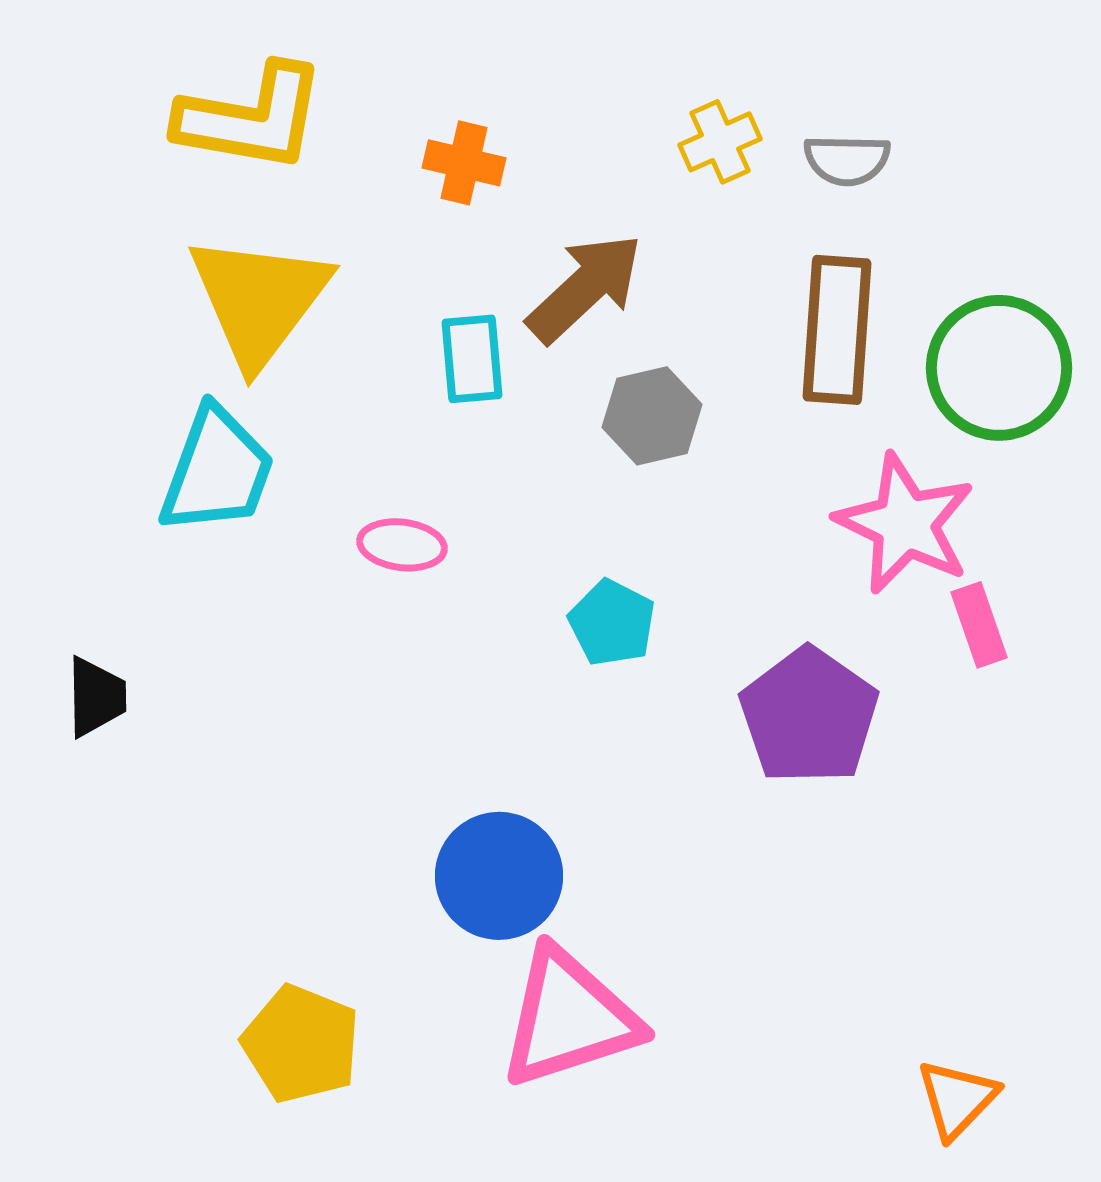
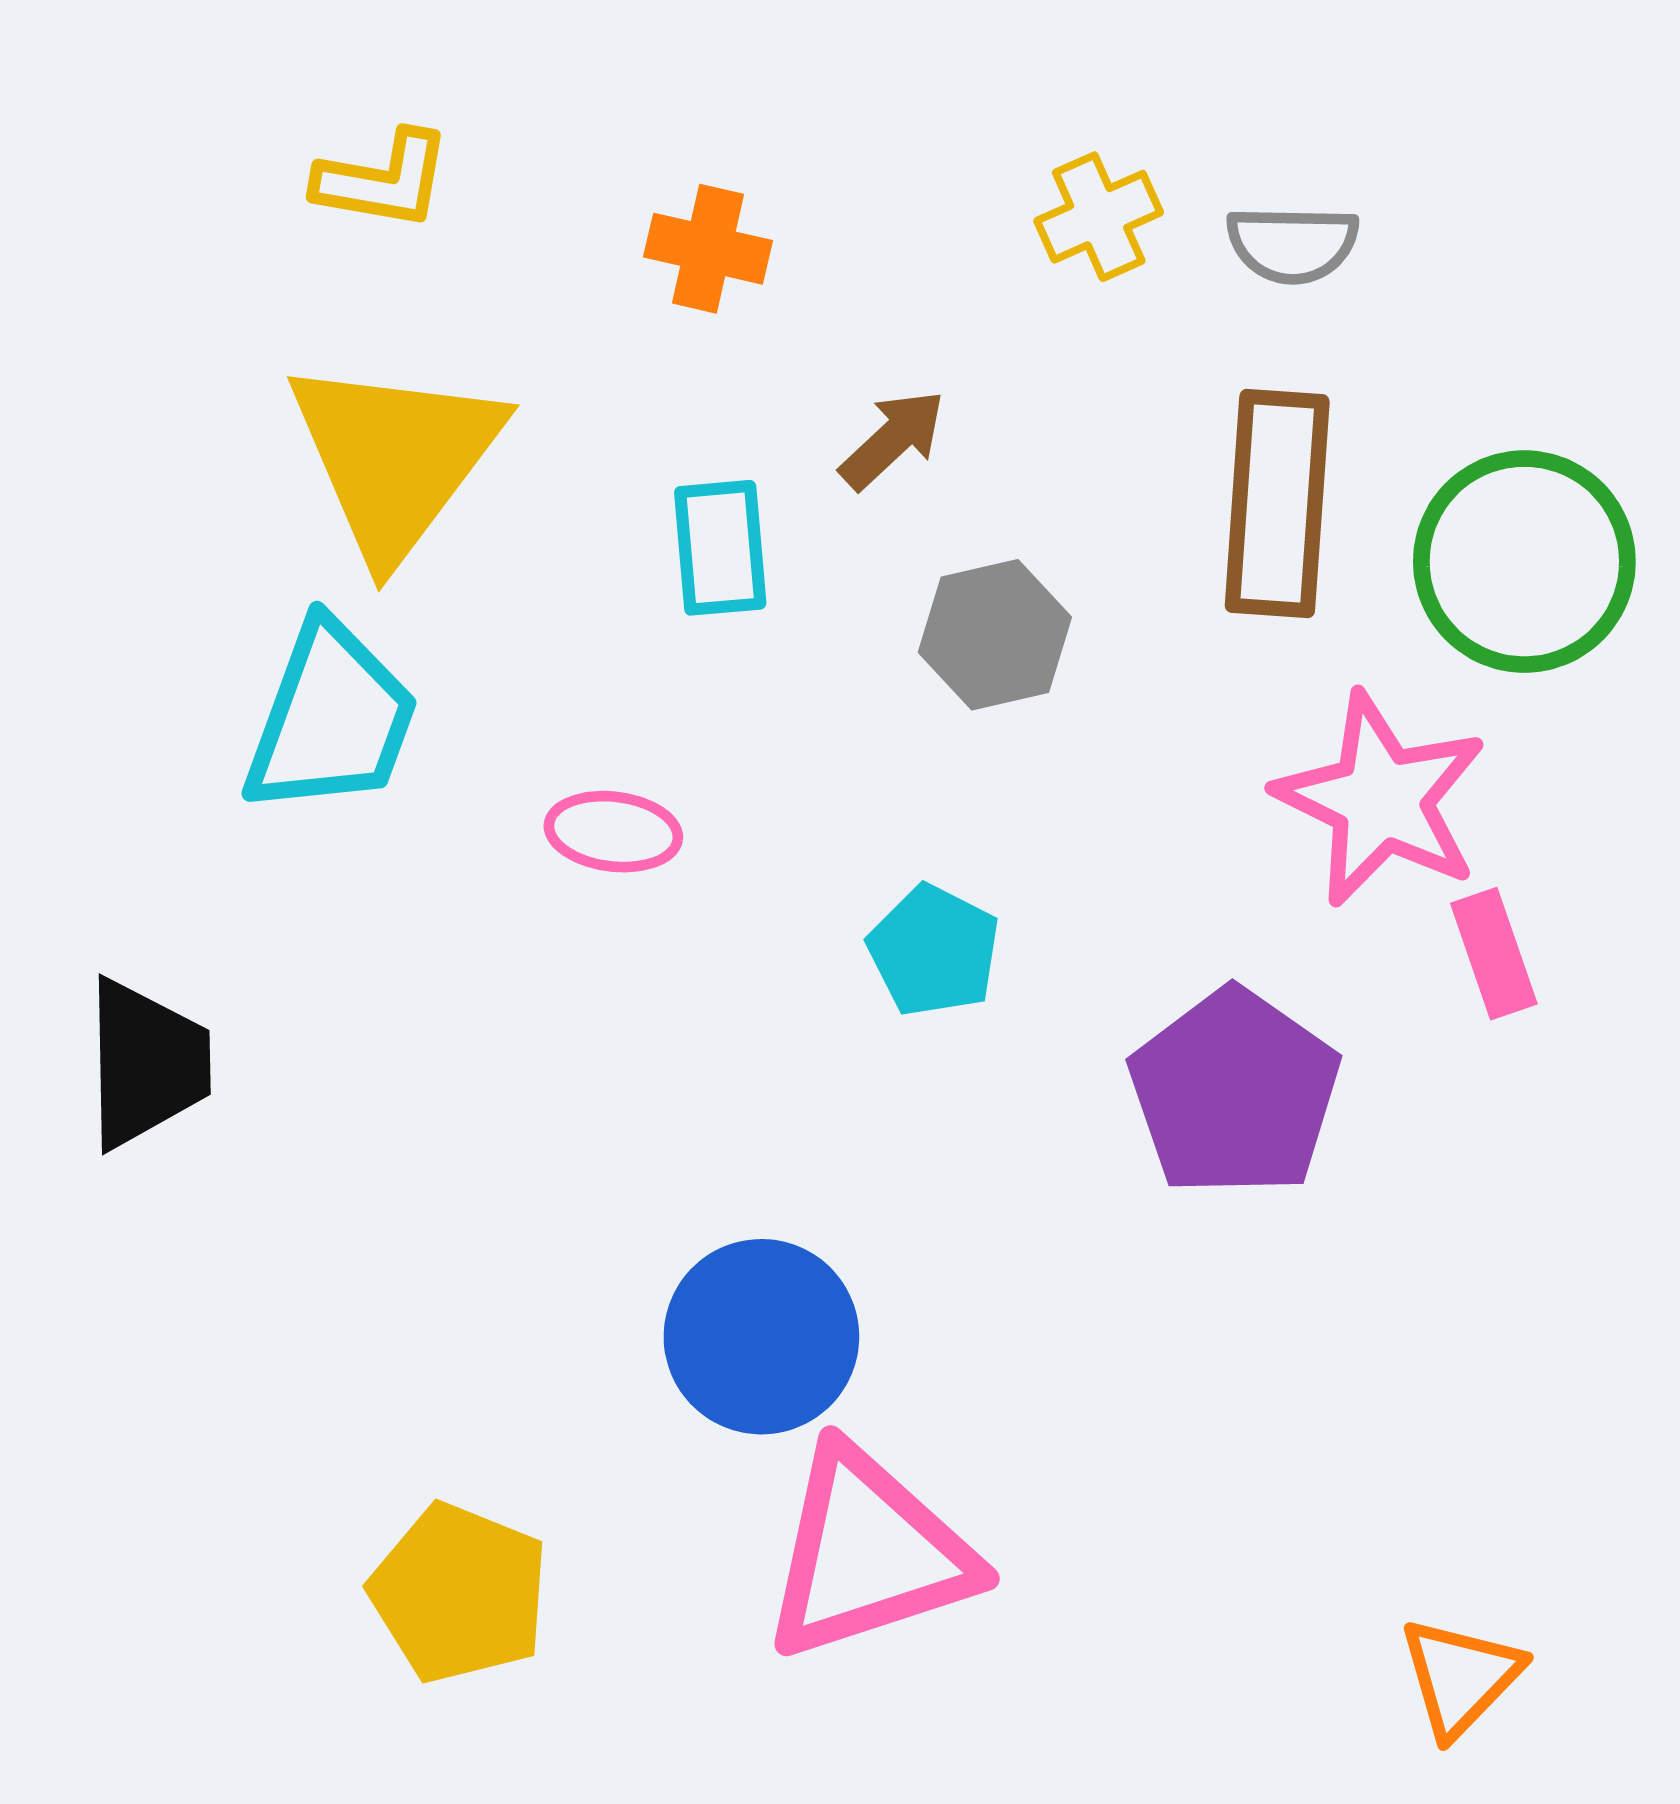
yellow L-shape: (251, 118) -> (383, 180), size x0.6
brown arrow: (585, 288) -> (893, 439), size x0.6
black trapezoid: (96, 697) -> (146, 1064), size x1.4

